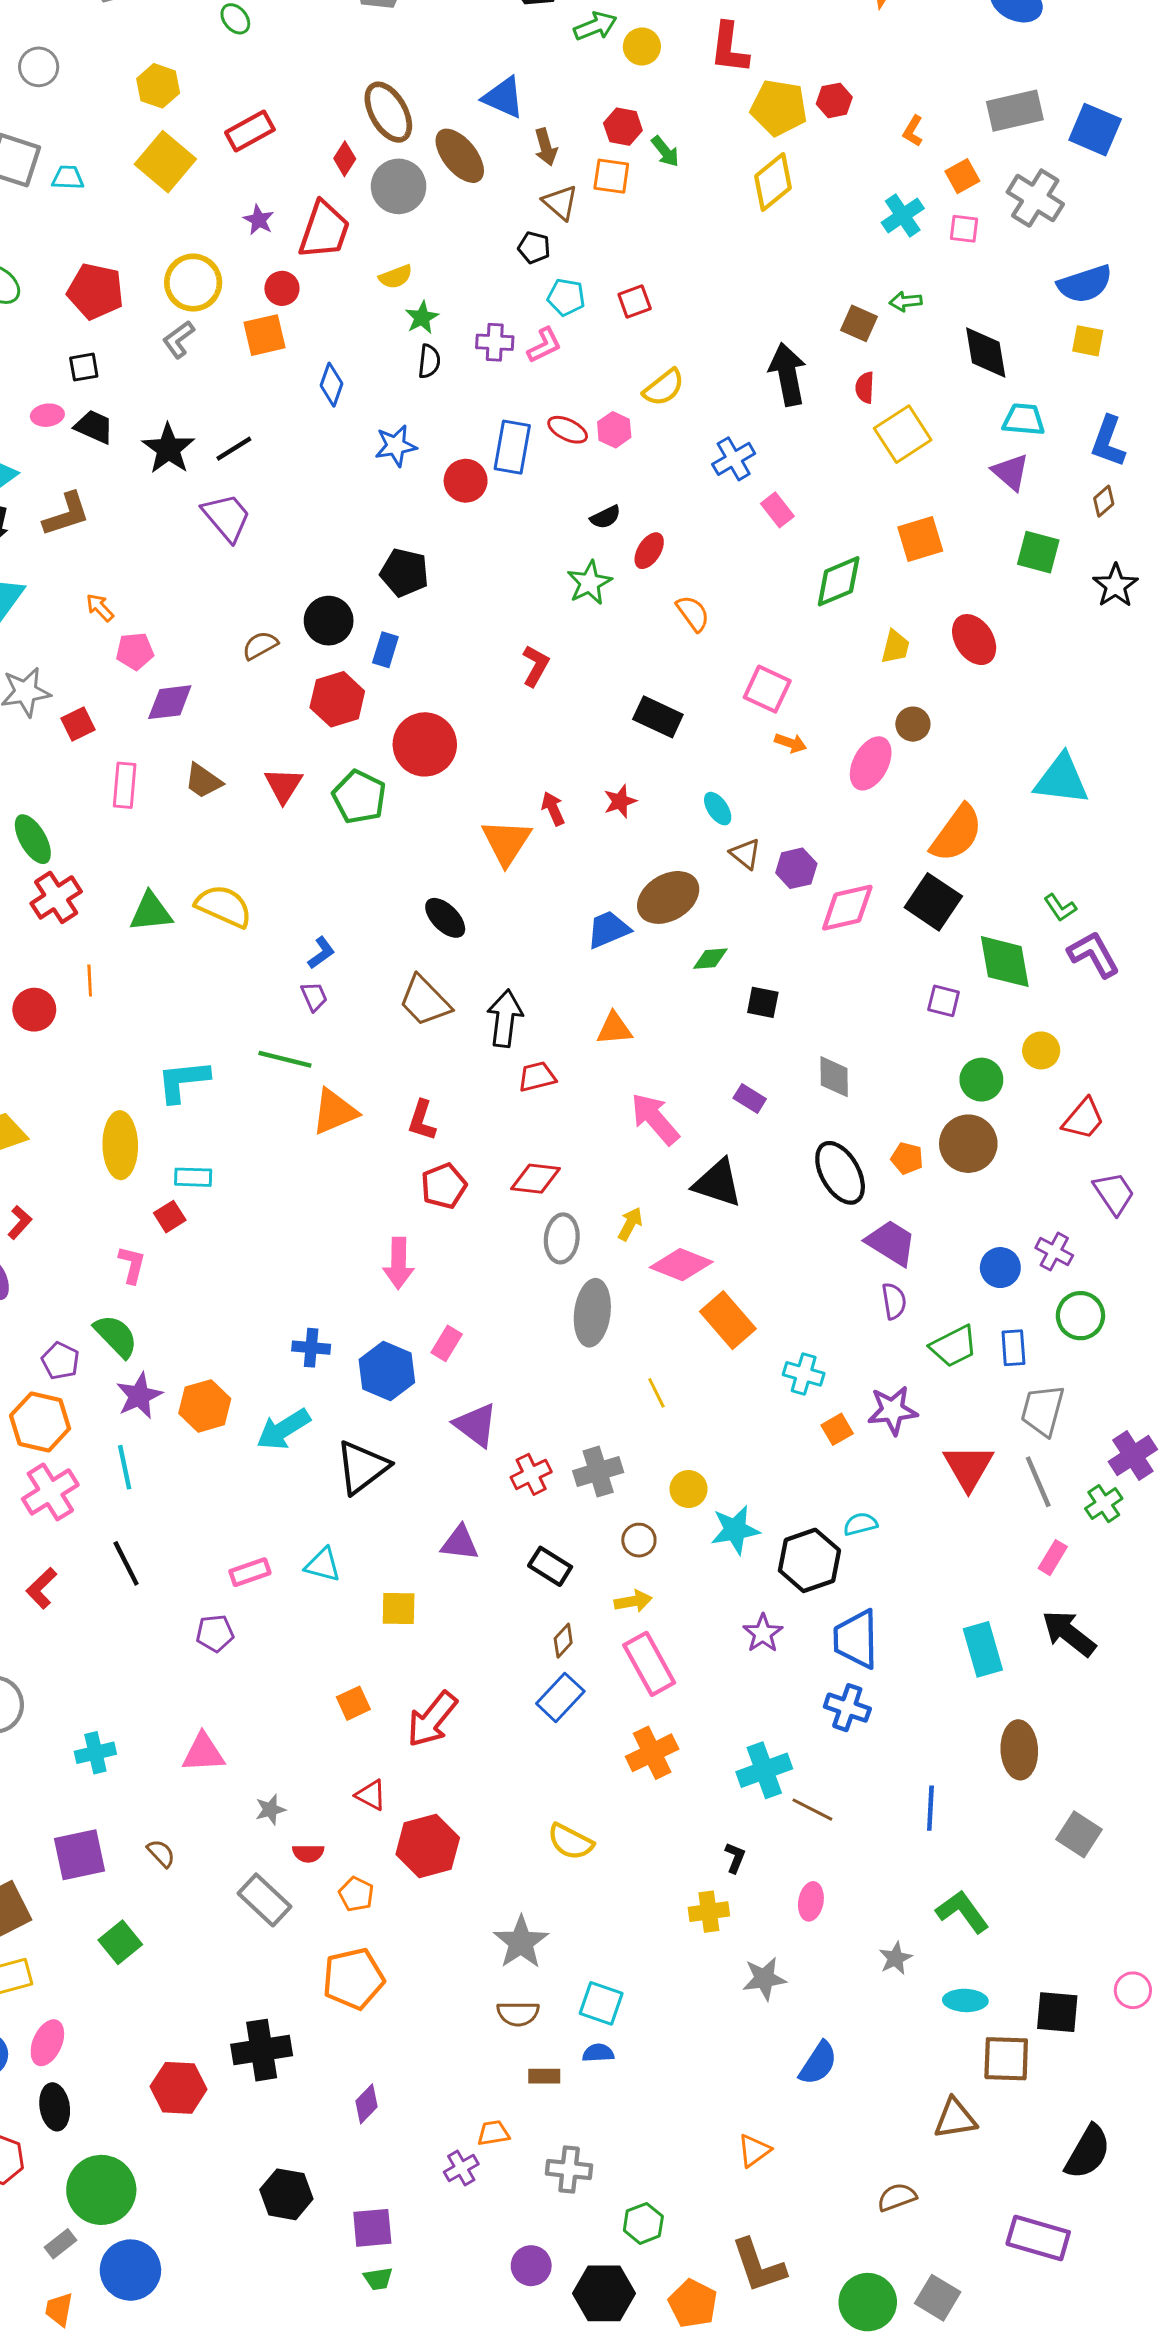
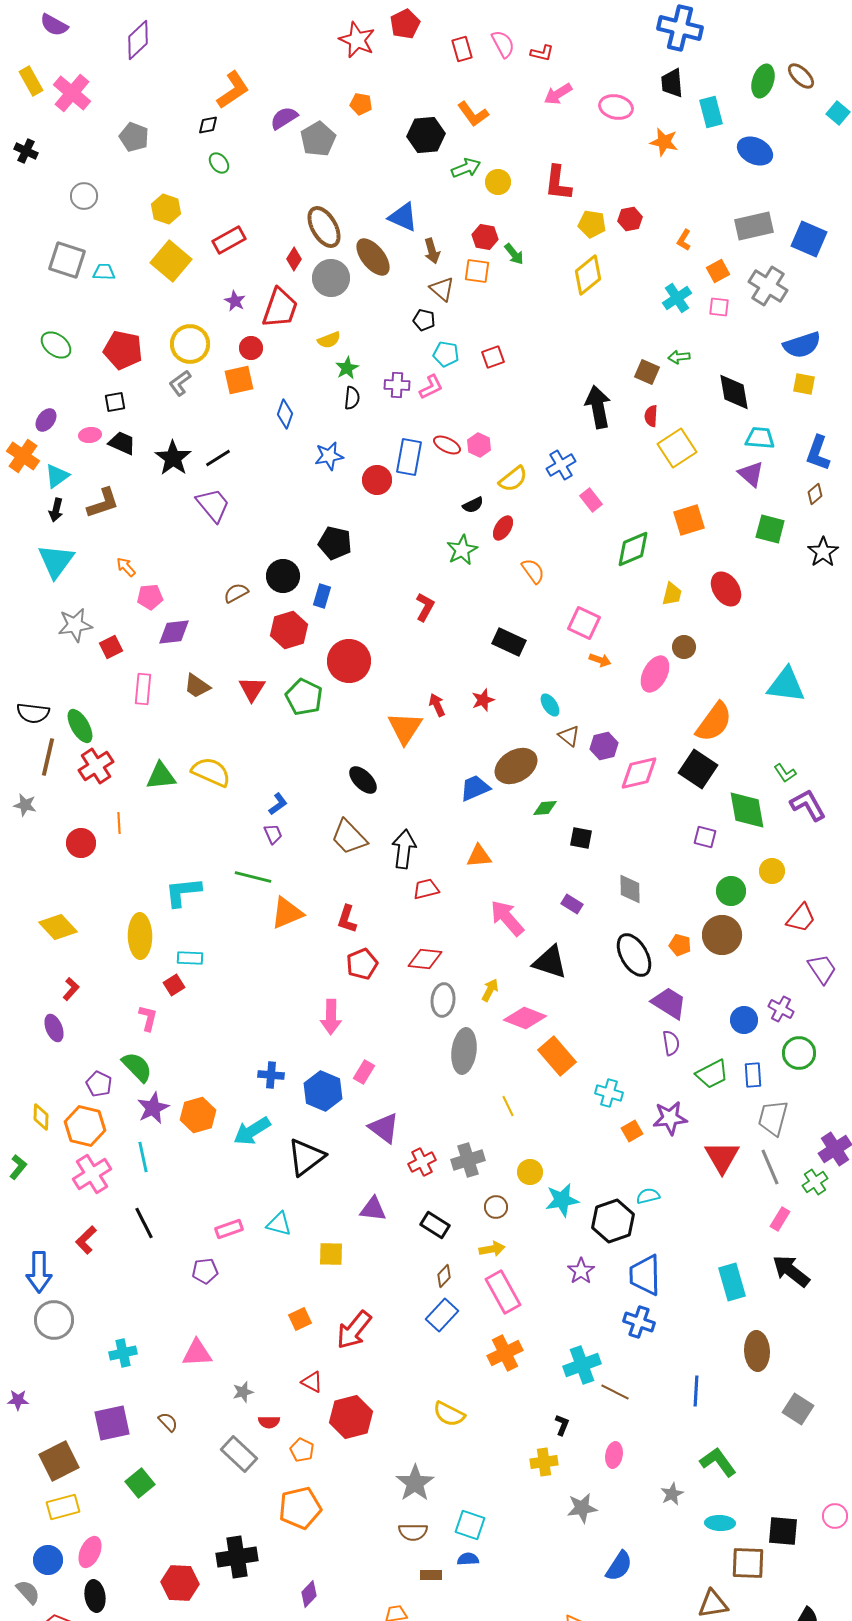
yellow pentagon: (779, 108) -> (592, 224), size x0.7
yellow semicircle: (664, 387) -> (513, 479), moved

